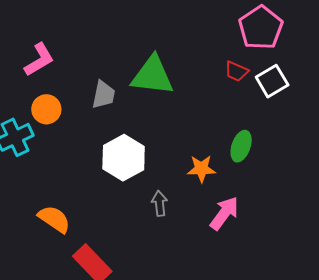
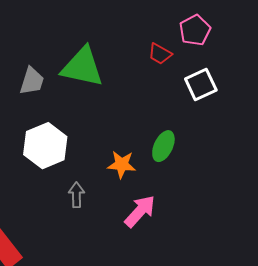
pink pentagon: (261, 28) -> (195, 30), size x0.7
red trapezoid: (236, 71) -> (160, 54), moved

